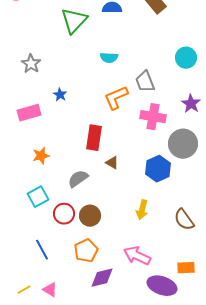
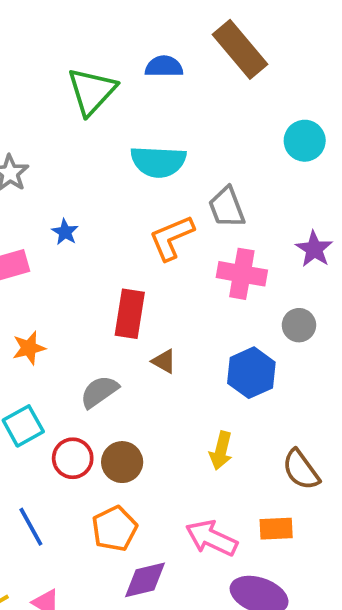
cyan semicircle: (109, 58) -> (158, 162), size x1.6
cyan circle: (186, 58) -> (305, 141), moved
gray circle: (183, 144) -> (299, 325), size x0.6
orange rectangle: (186, 268) -> (276, 529), moved

